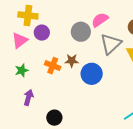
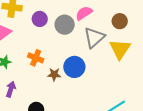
purple circle: (42, 33) -> (40, 19), moved
brown star: (72, 61) -> (54, 74), moved

